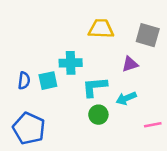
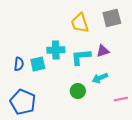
yellow trapezoid: (101, 29) -> (80, 23), turned -110
gray square: (148, 35) -> (112, 18), moved, turned -30
cyan L-shape: (95, 87) -> (81, 57), moved

